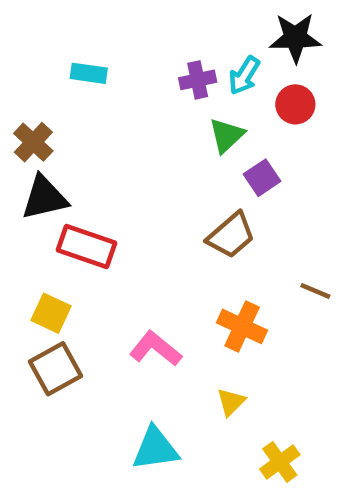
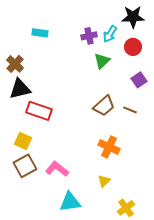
purple square: (262, 178) -> (139, 80), moved
brown line: (315, 291) -> (130, 110), moved
pink L-shape: (155, 349) -> (57, 169), moved

